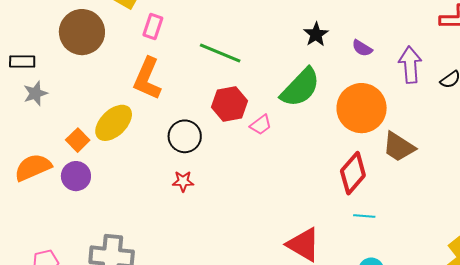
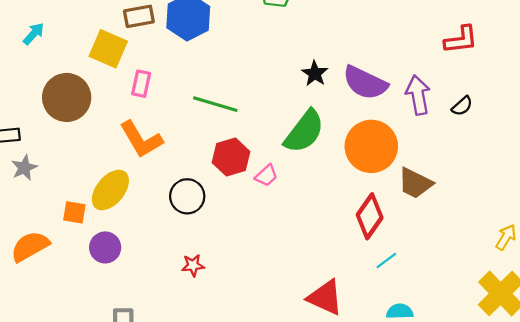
purple semicircle: (362, 48) -> (365, 83), size x2.0
orange L-shape: (147, 79) -> (141, 139), turned -48
orange square: (78, 140) -> (74, 212), turned -30
purple circle: (76, 176) -> (105, 247), moved
red star: (183, 181) -> (193, 265), moved
cyan line: (364, 216) -> (386, 260), turned -35

